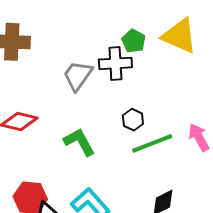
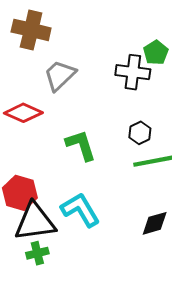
gray trapezoid: (78, 76) -> (60, 75), moved

